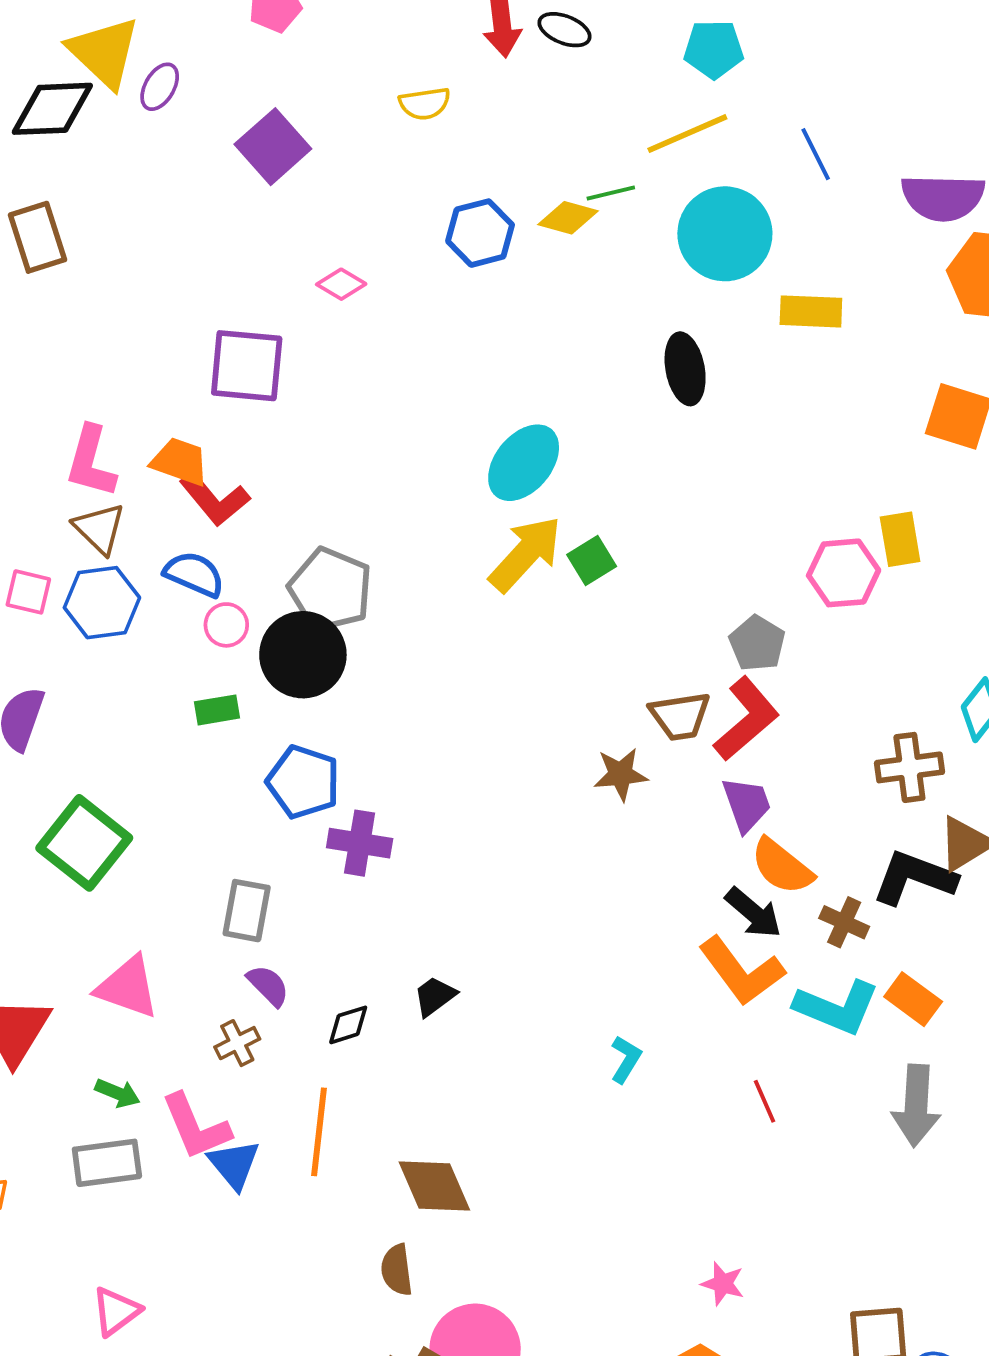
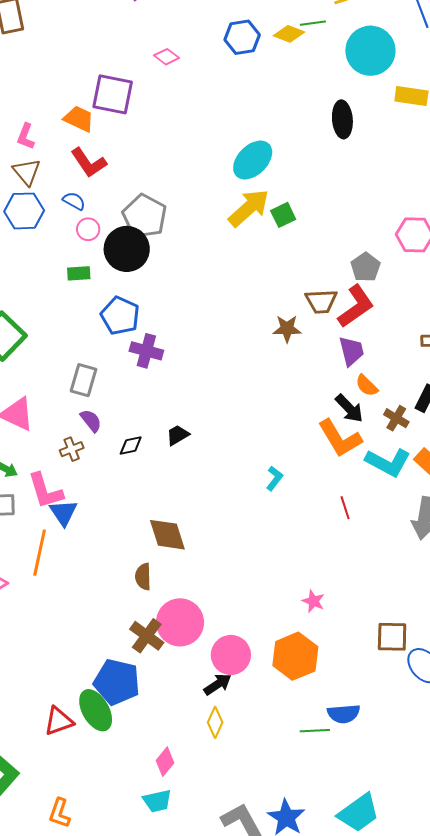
pink L-shape: (91, 462) -> (26, 136), size x0.7
orange trapezoid: (180, 462) -> (79, 119), moved
blue semicircle: (194, 574) -> (74, 201), size x0.7
orange semicircle: (782, 867) -> (367, 386), size x0.7
orange line: (319, 1132) -> (40, 553), moved

